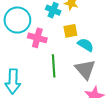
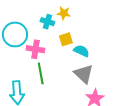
green line: (54, 66) -> (41, 73), moved

